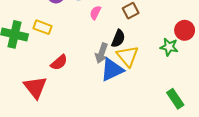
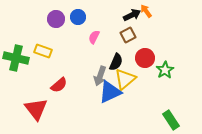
red circle: (185, 30) -> (145, 58), moved
green star: (169, 47) -> (165, 70), turned 30
yellow triangle: (128, 56) -> (125, 79), turned 30

